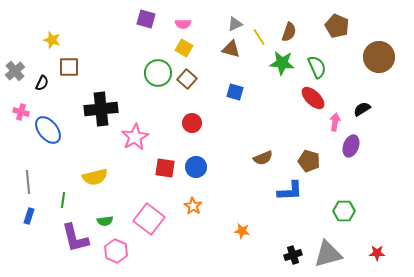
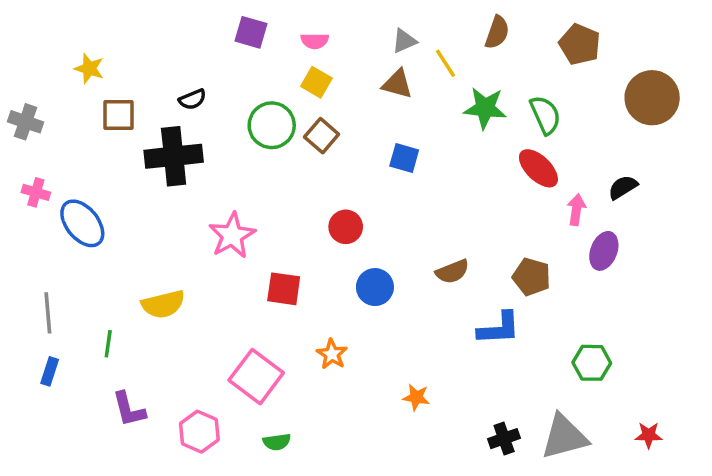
brown semicircle: (289, 32) -> (497, 32), moved
gray cross: (15, 71) -> (26, 122), turned -30
black semicircle: (42, 83) -> (192, 99), moved, turned 42
black cross: (101, 109) -> (174, 156), moved
red circle: (192, 123) -> (346, 227), moved
blue circle: (196, 167) -> (375, 287), moved
green semicircle: (105, 221) -> (277, 442), moved
purple L-shape: (75, 238) -> (129, 409), size x0.7

